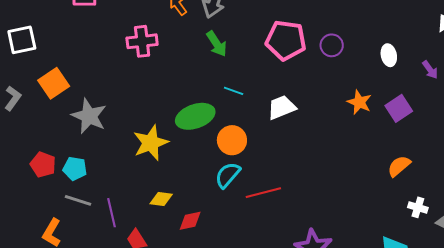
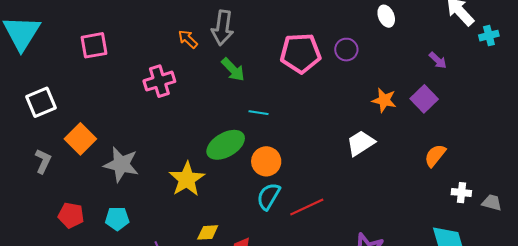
white ellipse: (389, 55) -> (386, 16), moved
purple arrow: (430, 70) -> (438, 60), moved
white trapezoid: (282, 107) -> (361, 143), moved
red pentagon: (43, 165) -> (71, 215), moved

